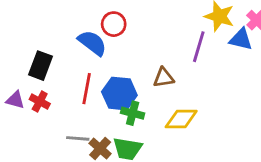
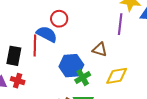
brown triangle: (164, 78) -> (100, 50), turned 35
red line: (87, 89) -> (35, 45), moved
green cross: (133, 113) -> (83, 78), turned -35

